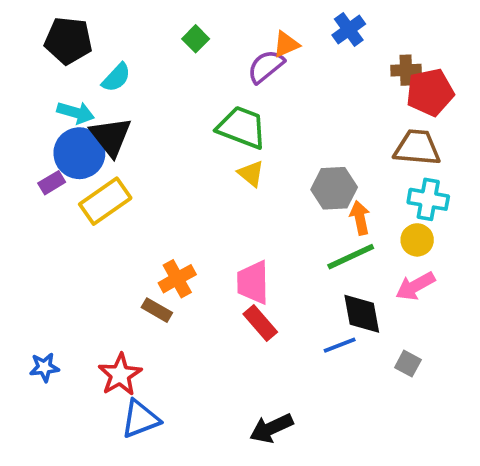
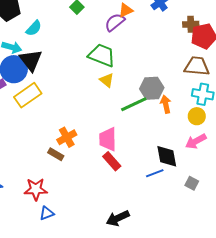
green line: (351, 257) -> (134, 104), moved
red star: (120, 375) -> (36, 189), turned 30
blue triangle: (140, 419) -> (47, 213), size x0.7

